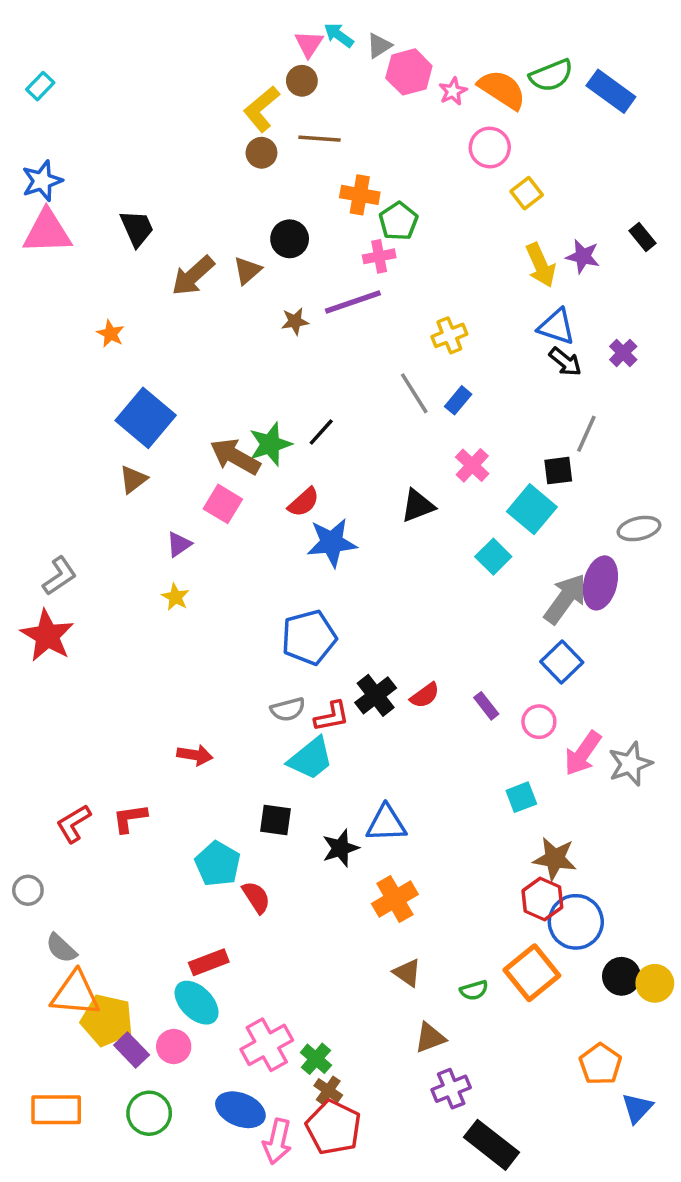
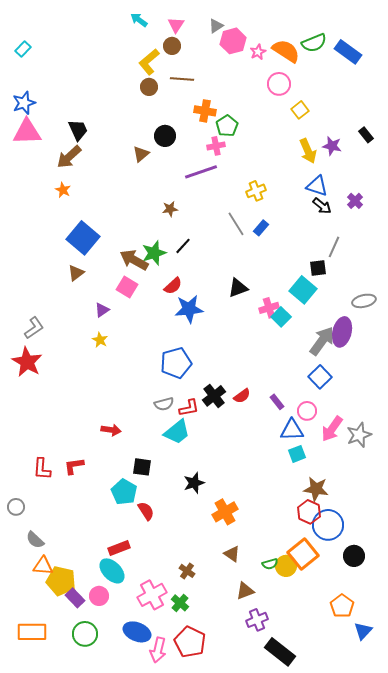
cyan arrow: (339, 35) -> (139, 20), moved
brown arrow: (193, 276) -> (69, 157), moved
brown star: (295, 321) -> (170, 209), moved
pink cross: (472, 465) -> (269, 308), moved, turned 30
black square: (276, 820) -> (142, 467), moved
red L-shape: (74, 824) -> (42, 469), turned -55
blue triangle: (386, 824) -> (292, 430), moved
yellow circle: (655, 983) -> (286, 566), moved
orange triangle: (75, 994) -> (43, 566), size x0.7
brown cross: (328, 1090) -> (187, 571), moved

